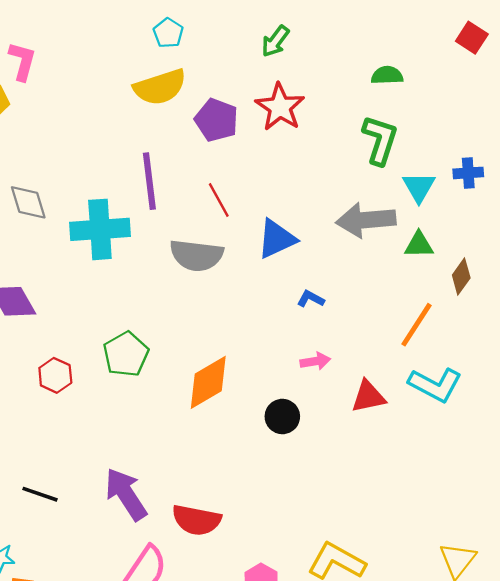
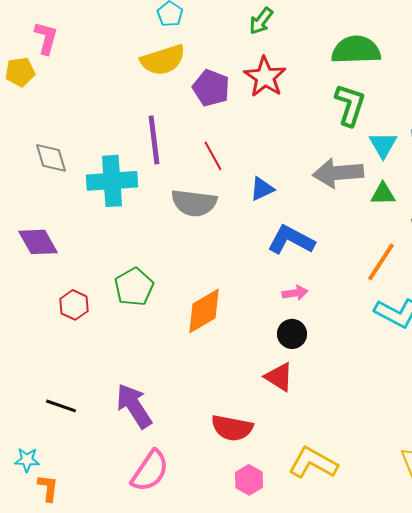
green semicircle: (387, 75) -> (356, 50), size x1.8
blue triangle: (276, 239) -> (262, 189), size x0.7
blue L-shape: (311, 299) -> (291, 240), size x2.0
red triangle: (368, 397) -> (279, 377), moved, turned 44
black circle: (282, 417) -> (292, 334), moved
red semicircle: (196, 520) -> (232, 428), moved

